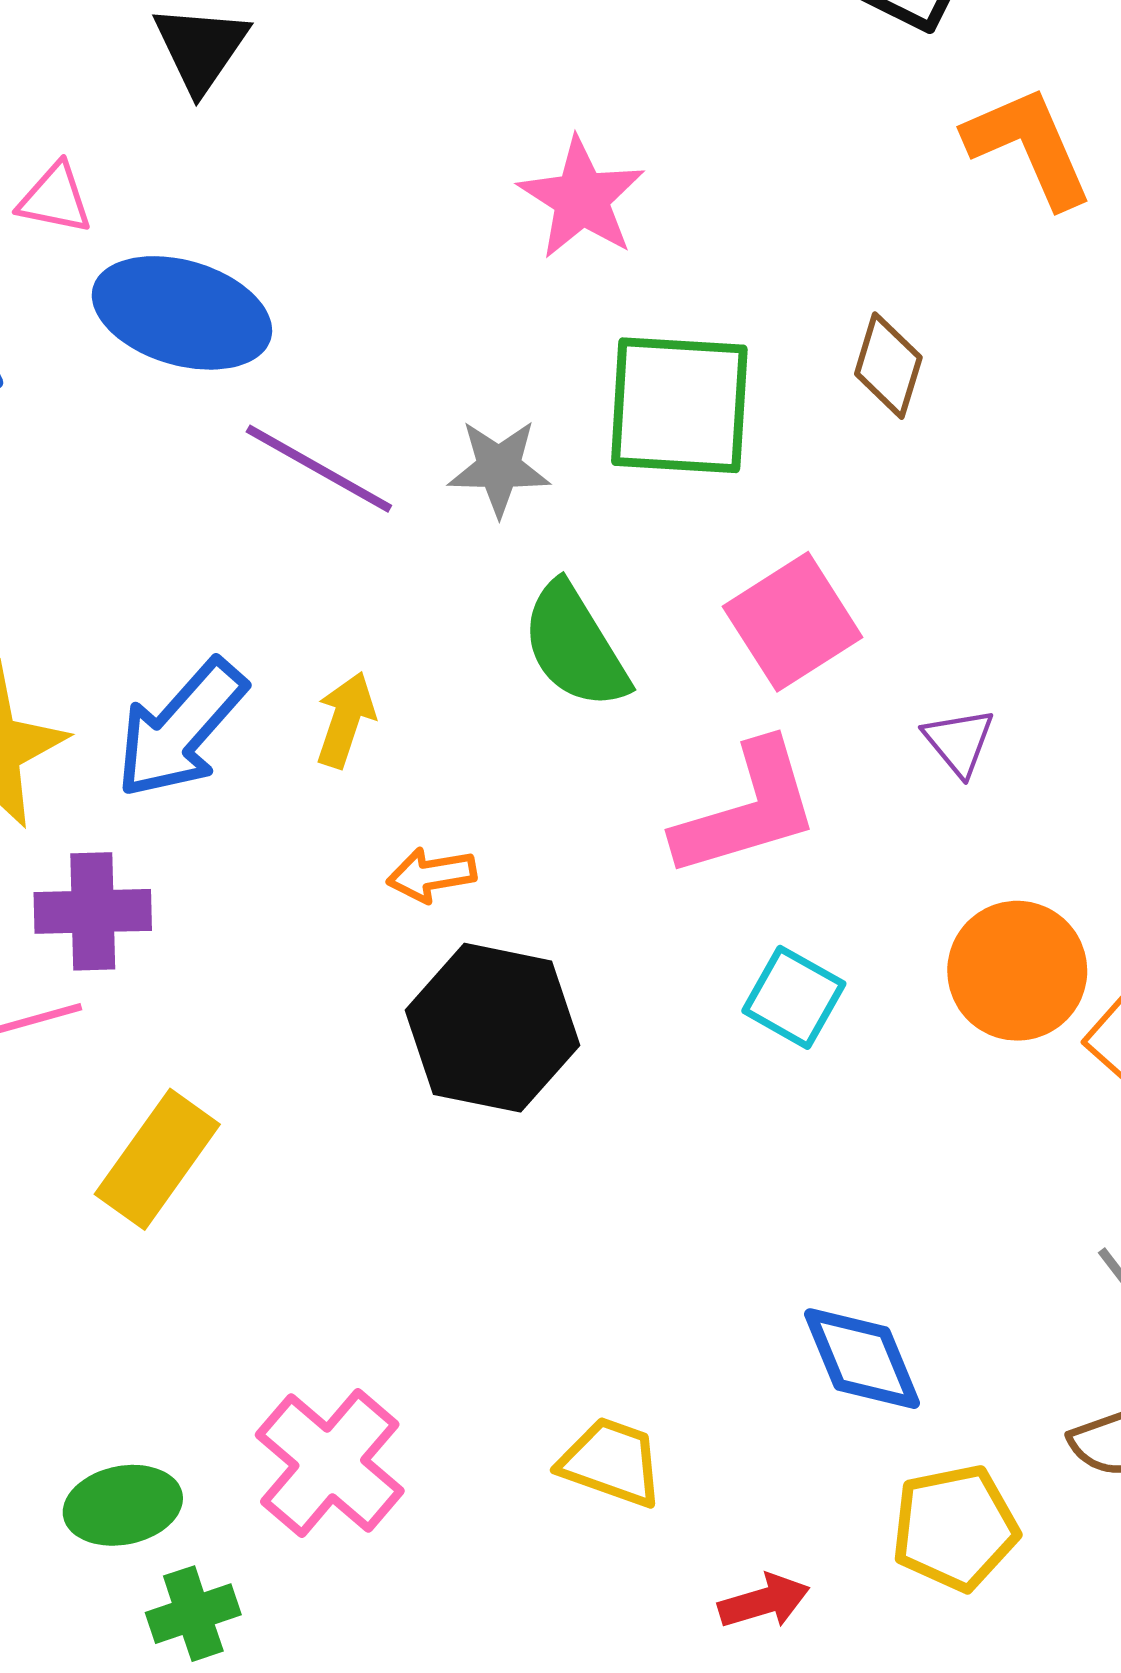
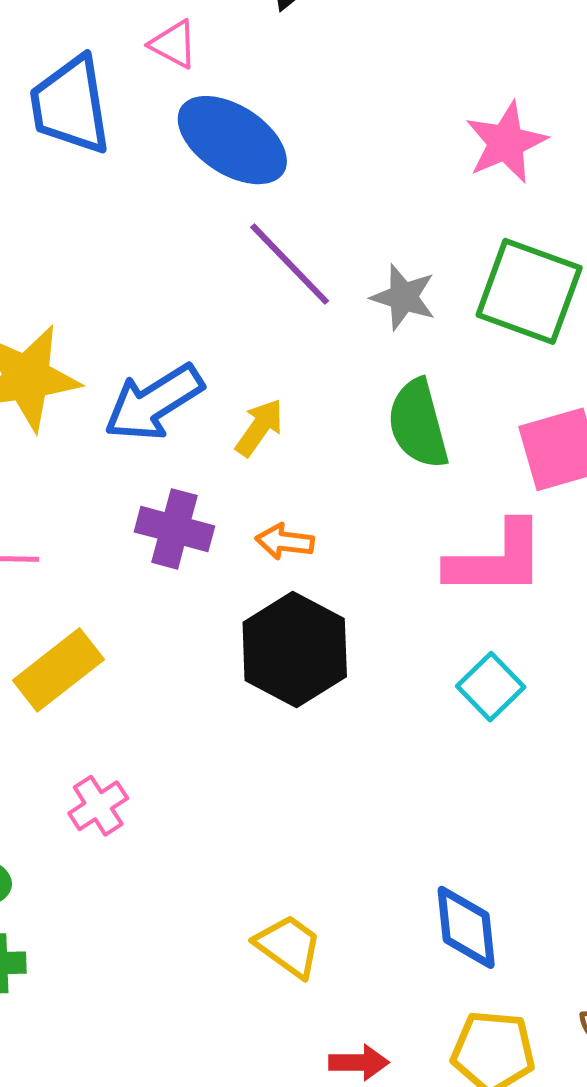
purple cross: (93, 911) -> (174, 529), moved
pink cross: (330, 1463) -> (98, 806), moved, size x0.6

